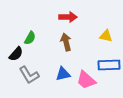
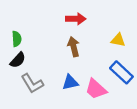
green semicircle: (30, 38) -> (17, 39), moved, turned -32
blue rectangle: (109, 65) -> (121, 72), turned 45

